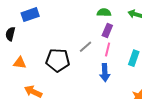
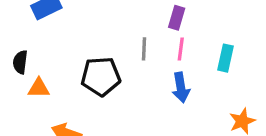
black semicircle: (10, 34) -> (20, 62), moved
gray line: (85, 47) -> (144, 49), turned -40

